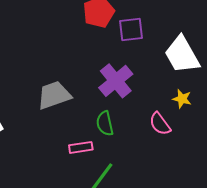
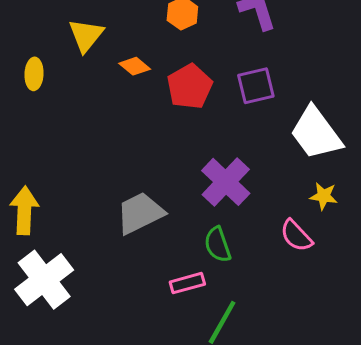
purple square: (131, 29) -> (256, 86), moved

